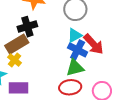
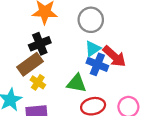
yellow cross: (14, 60) -> (38, 82), moved
green triangle: (75, 68) -> (77, 83), moved, turned 30

